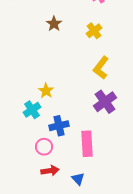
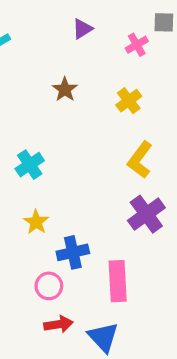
yellow star: (46, 91) -> (36, 222), moved
cyan cross: (32, 110) -> (30, 165), moved
blue triangle: (78, 179) -> (103, 337), size x1.5

